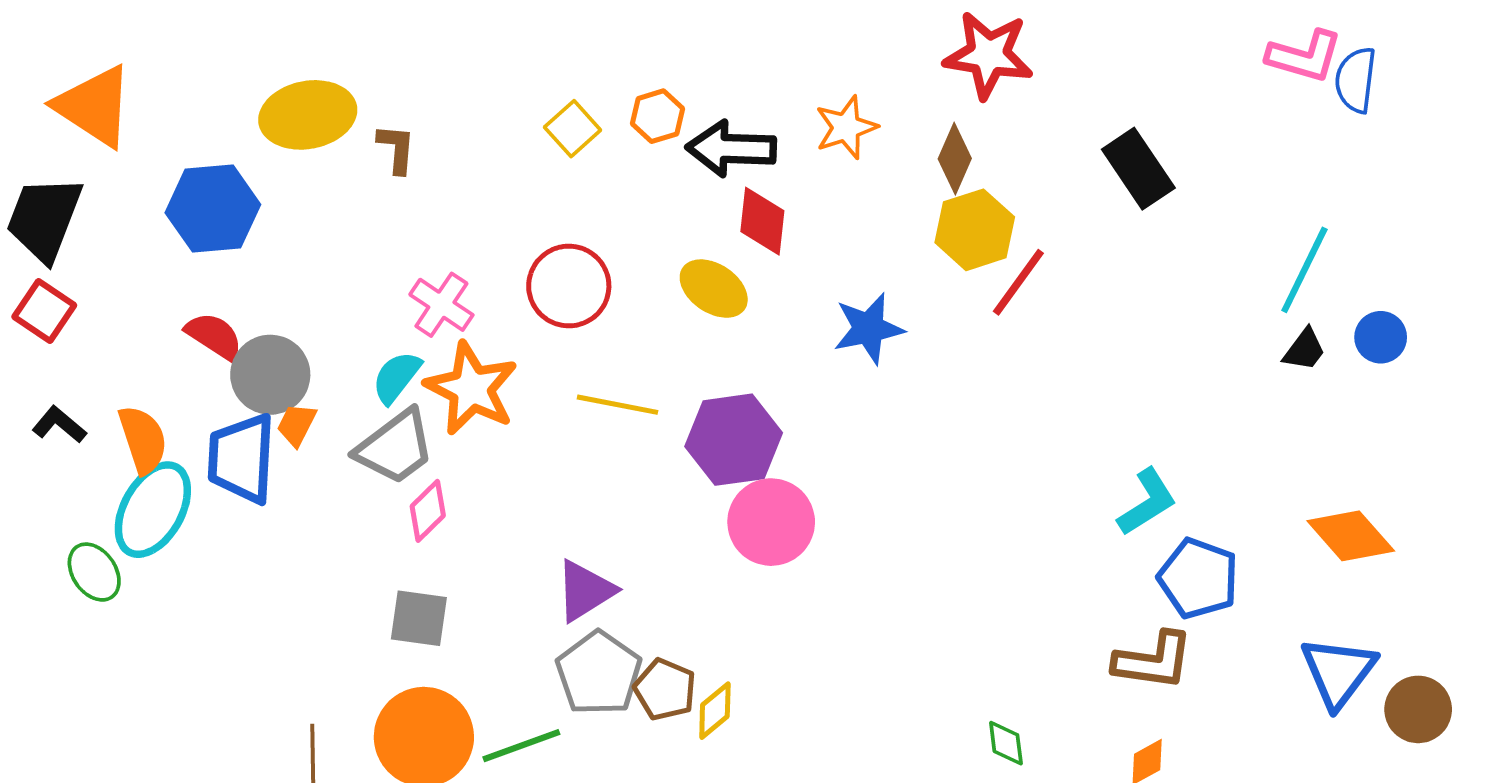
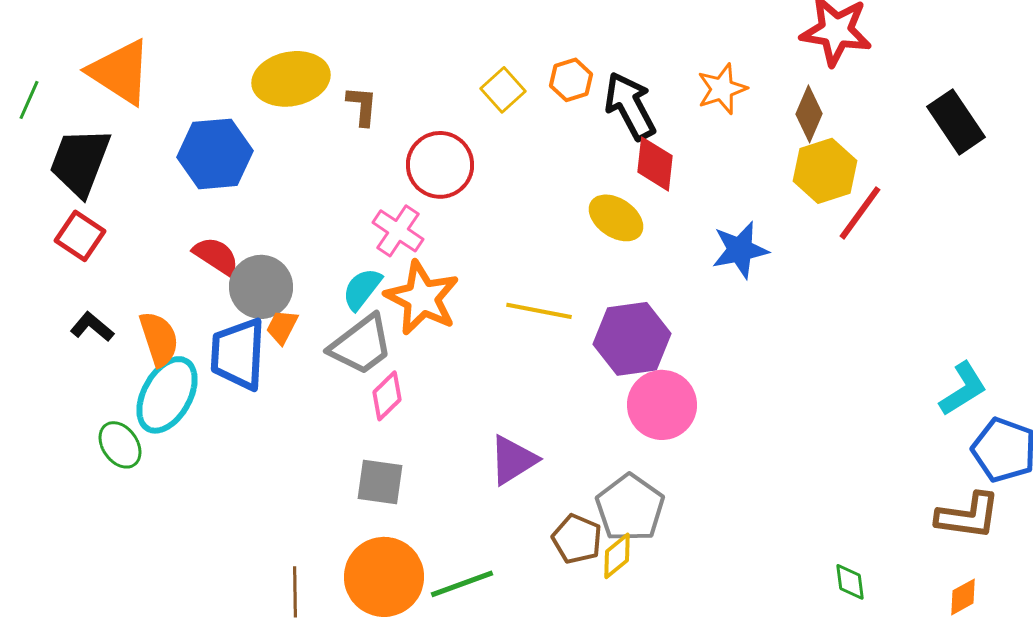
black arrow: (731, 149) -> (630, 106), turned 60
red circle: (569, 286) -> (440, 165), moved
gray pentagon: (599, 673) -> (630, 508), moved

